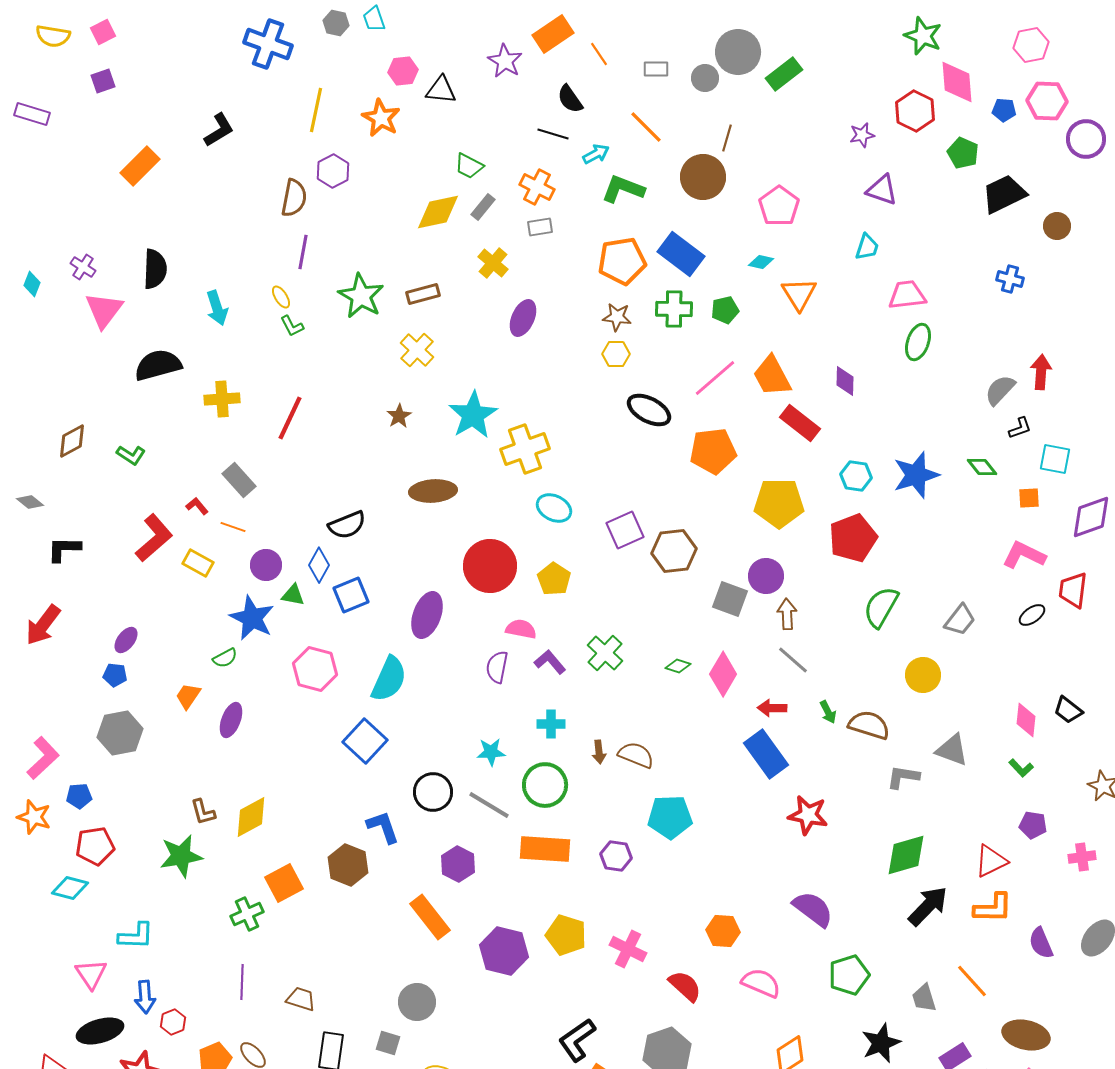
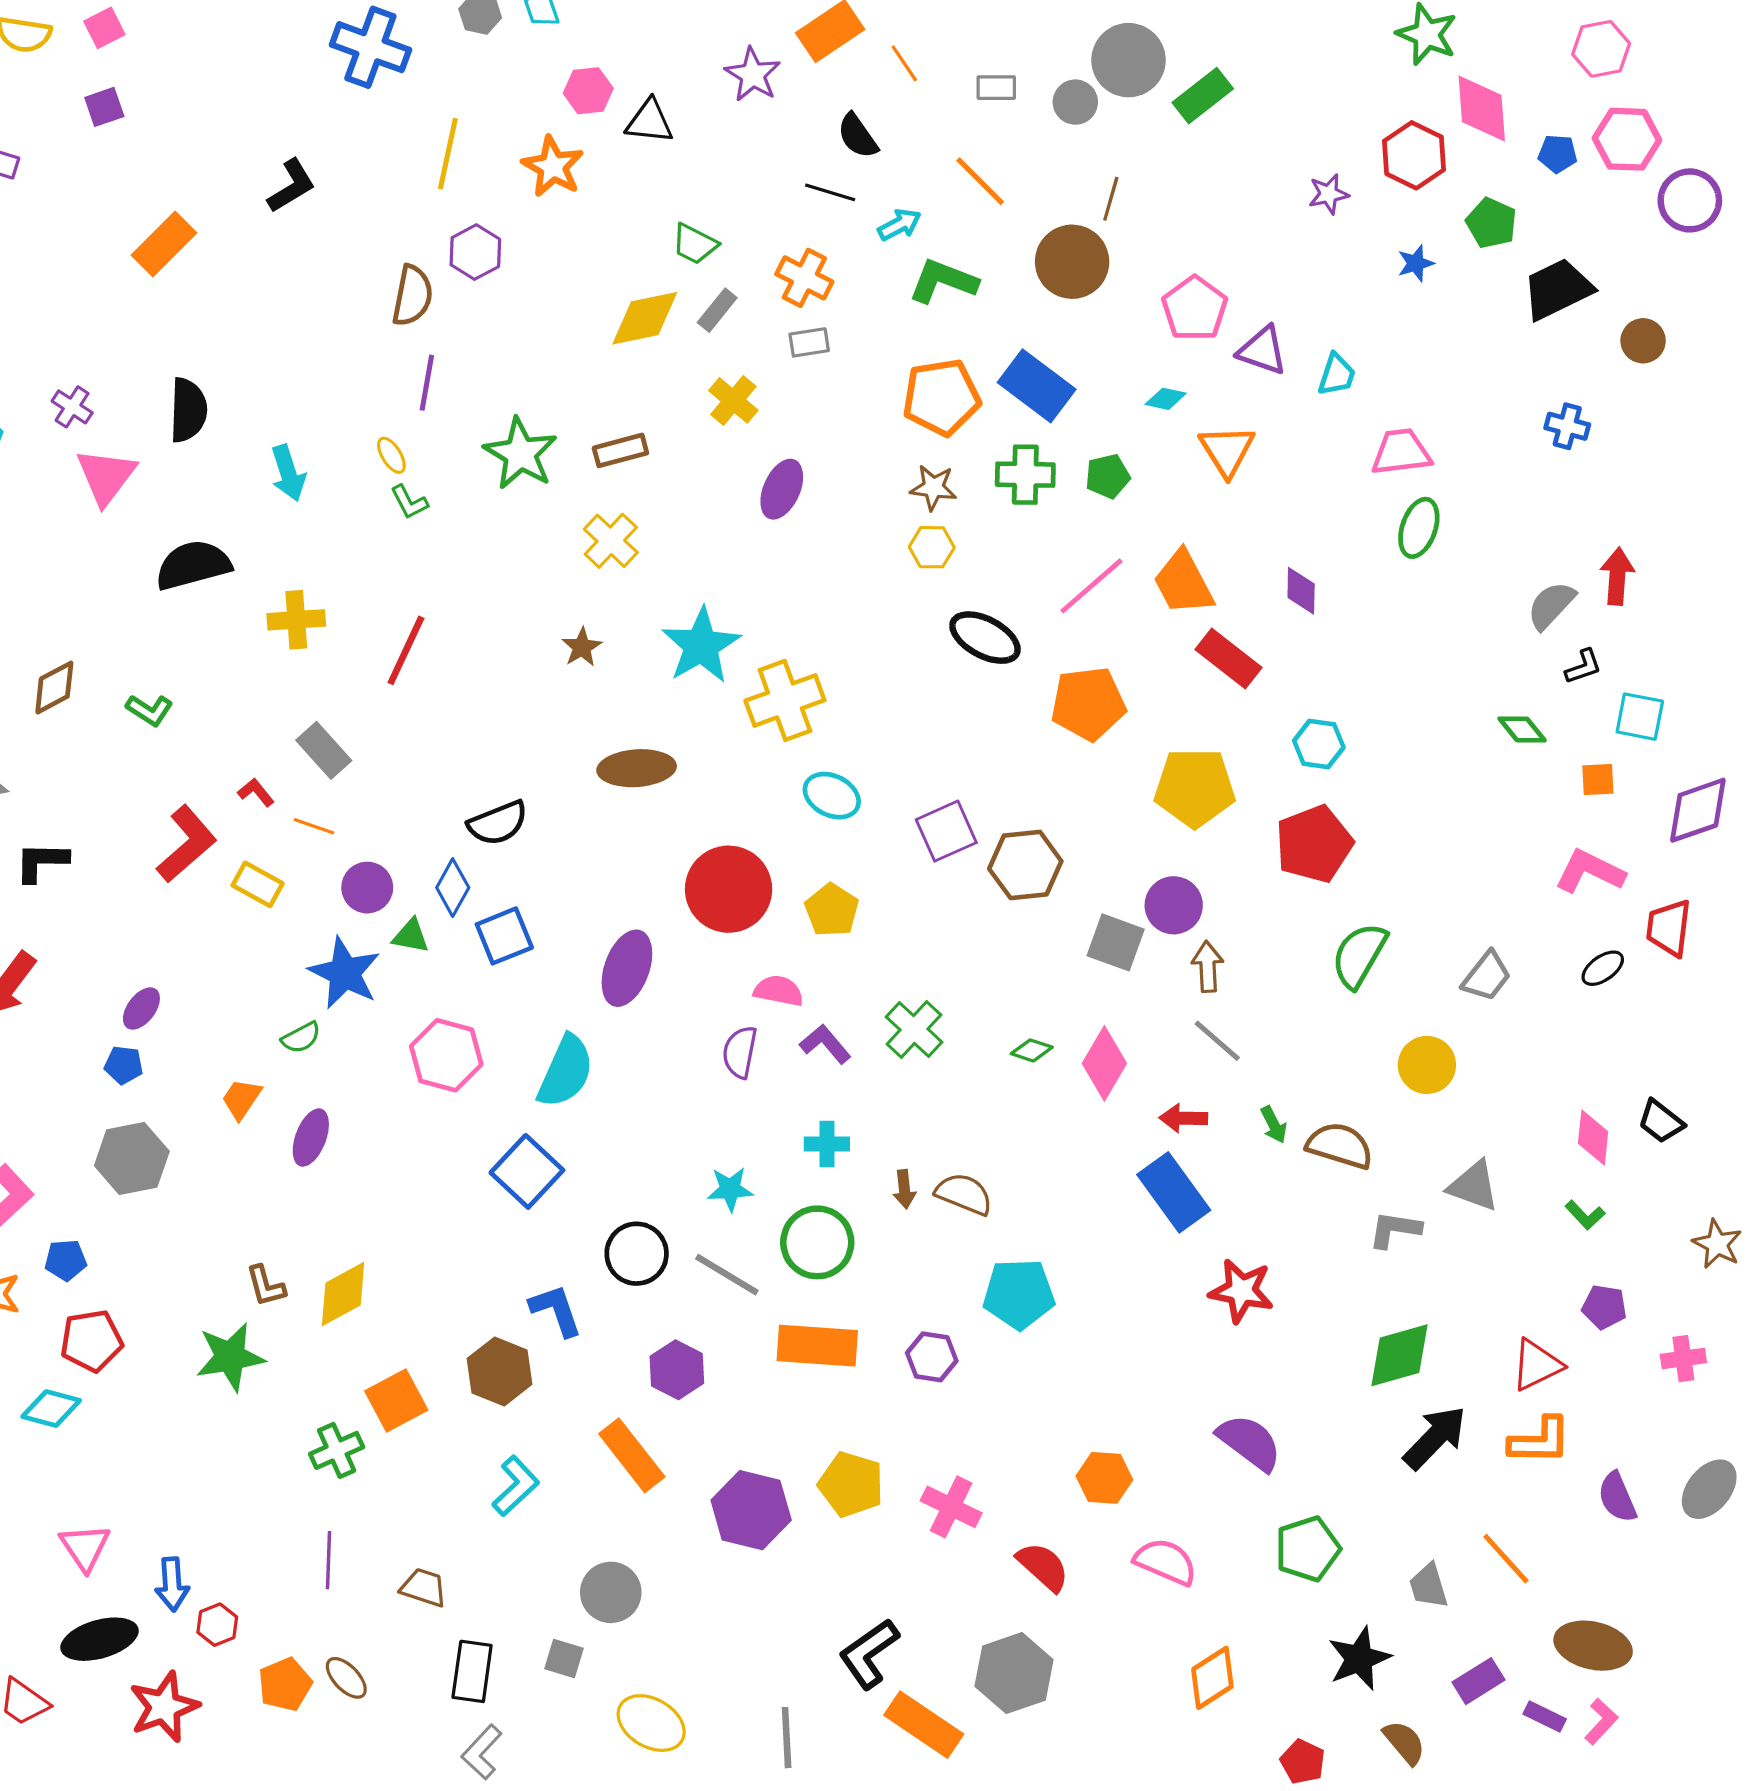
purple triangle: (882, 190) -> (1262, 350), moved
blue star: (916, 475) -> (1416, 263), moved, size x0.5
cyan L-shape: (136, 936) -> (516, 1486), moved, turned -45

